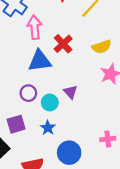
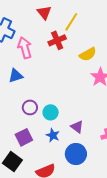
red cross: (63, 44) -> (57, 40), moved, turned 30
blue triangle: (40, 61) -> (16, 76), moved, size x0.7
purple triangle: (70, 92) -> (77, 127), moved

